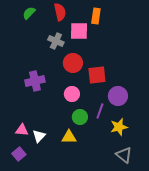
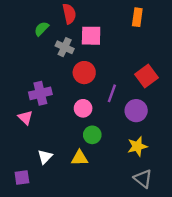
green semicircle: (29, 13) -> (42, 29), moved
orange rectangle: (96, 16) -> (137, 17), moved
red square: (97, 75) -> (146, 76), moved, turned -30
purple line: (100, 111) -> (112, 93), moved
pink triangle: (22, 130) -> (25, 118), moved, turned 40
purple square: (19, 154) -> (22, 178), turned 32

